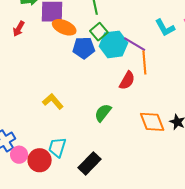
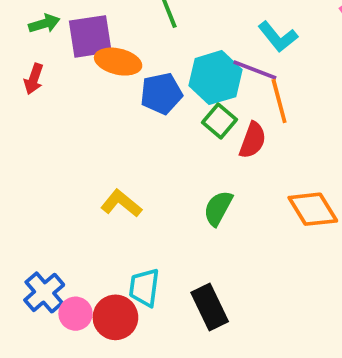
cyan L-shape: (165, 28) -> (278, 37), moved
green square: (99, 32) -> (219, 121), moved
black rectangle: (90, 163) -> (210, 307), turned -60

